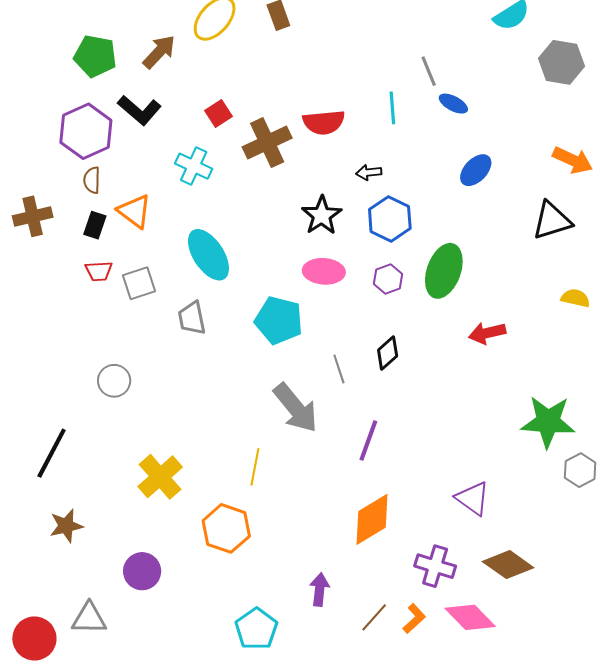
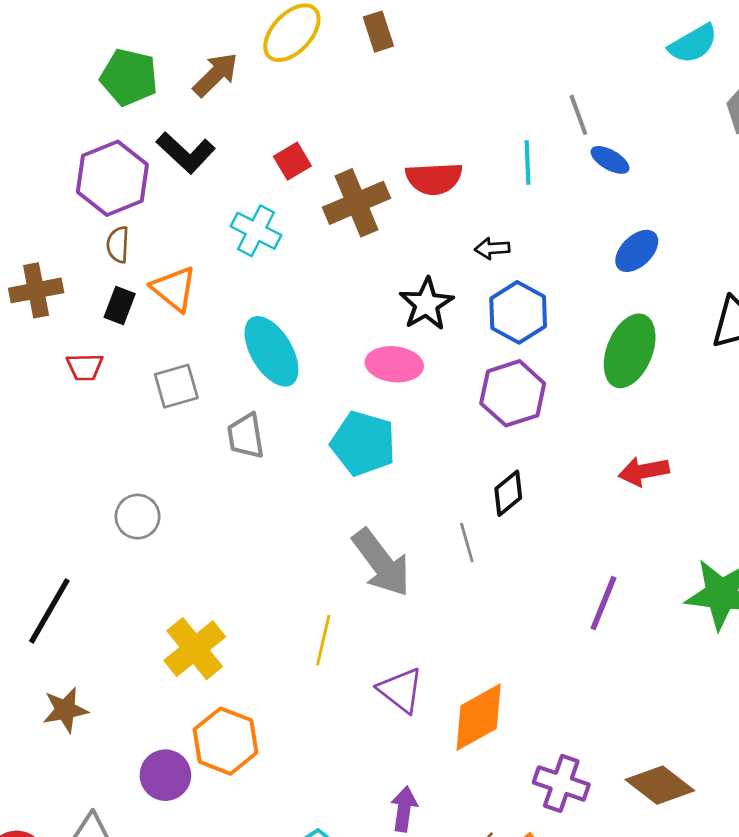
red trapezoid: (99, 271) -> (85, 367), moved
pink ellipse: (324, 271) -> (394, 364), moved
green ellipse: (444, 271) -> (630, 351), moved
purple hexagon: (388, 279) -> (513, 393), size x1.6
gray line: (339, 369) -> (467, 543), moved
purple line: (368, 440) -> (604, 603), moved
purple triangle: (473, 498) -> (401, 690), moved
orange hexagon: (226, 528) -> (225, 741), moved

